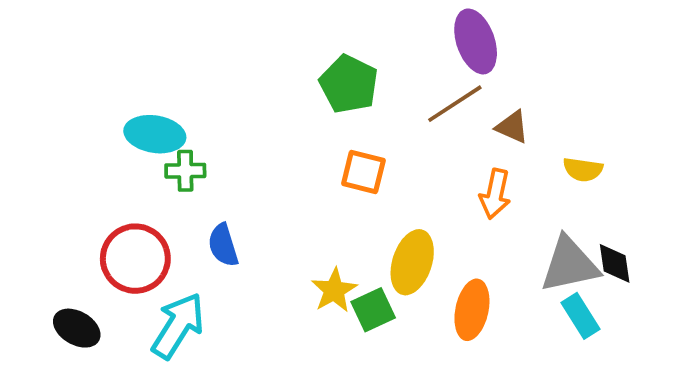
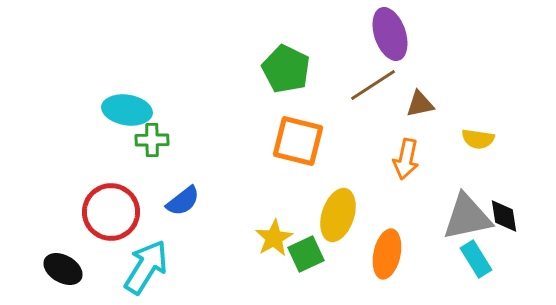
brown triangle: (512, 127) -> (420, 104), turned -36
orange square: (363, 172) -> (298, 141), size x1.4
blue semicircle: (223, 245) -> (183, 201), turned -111

